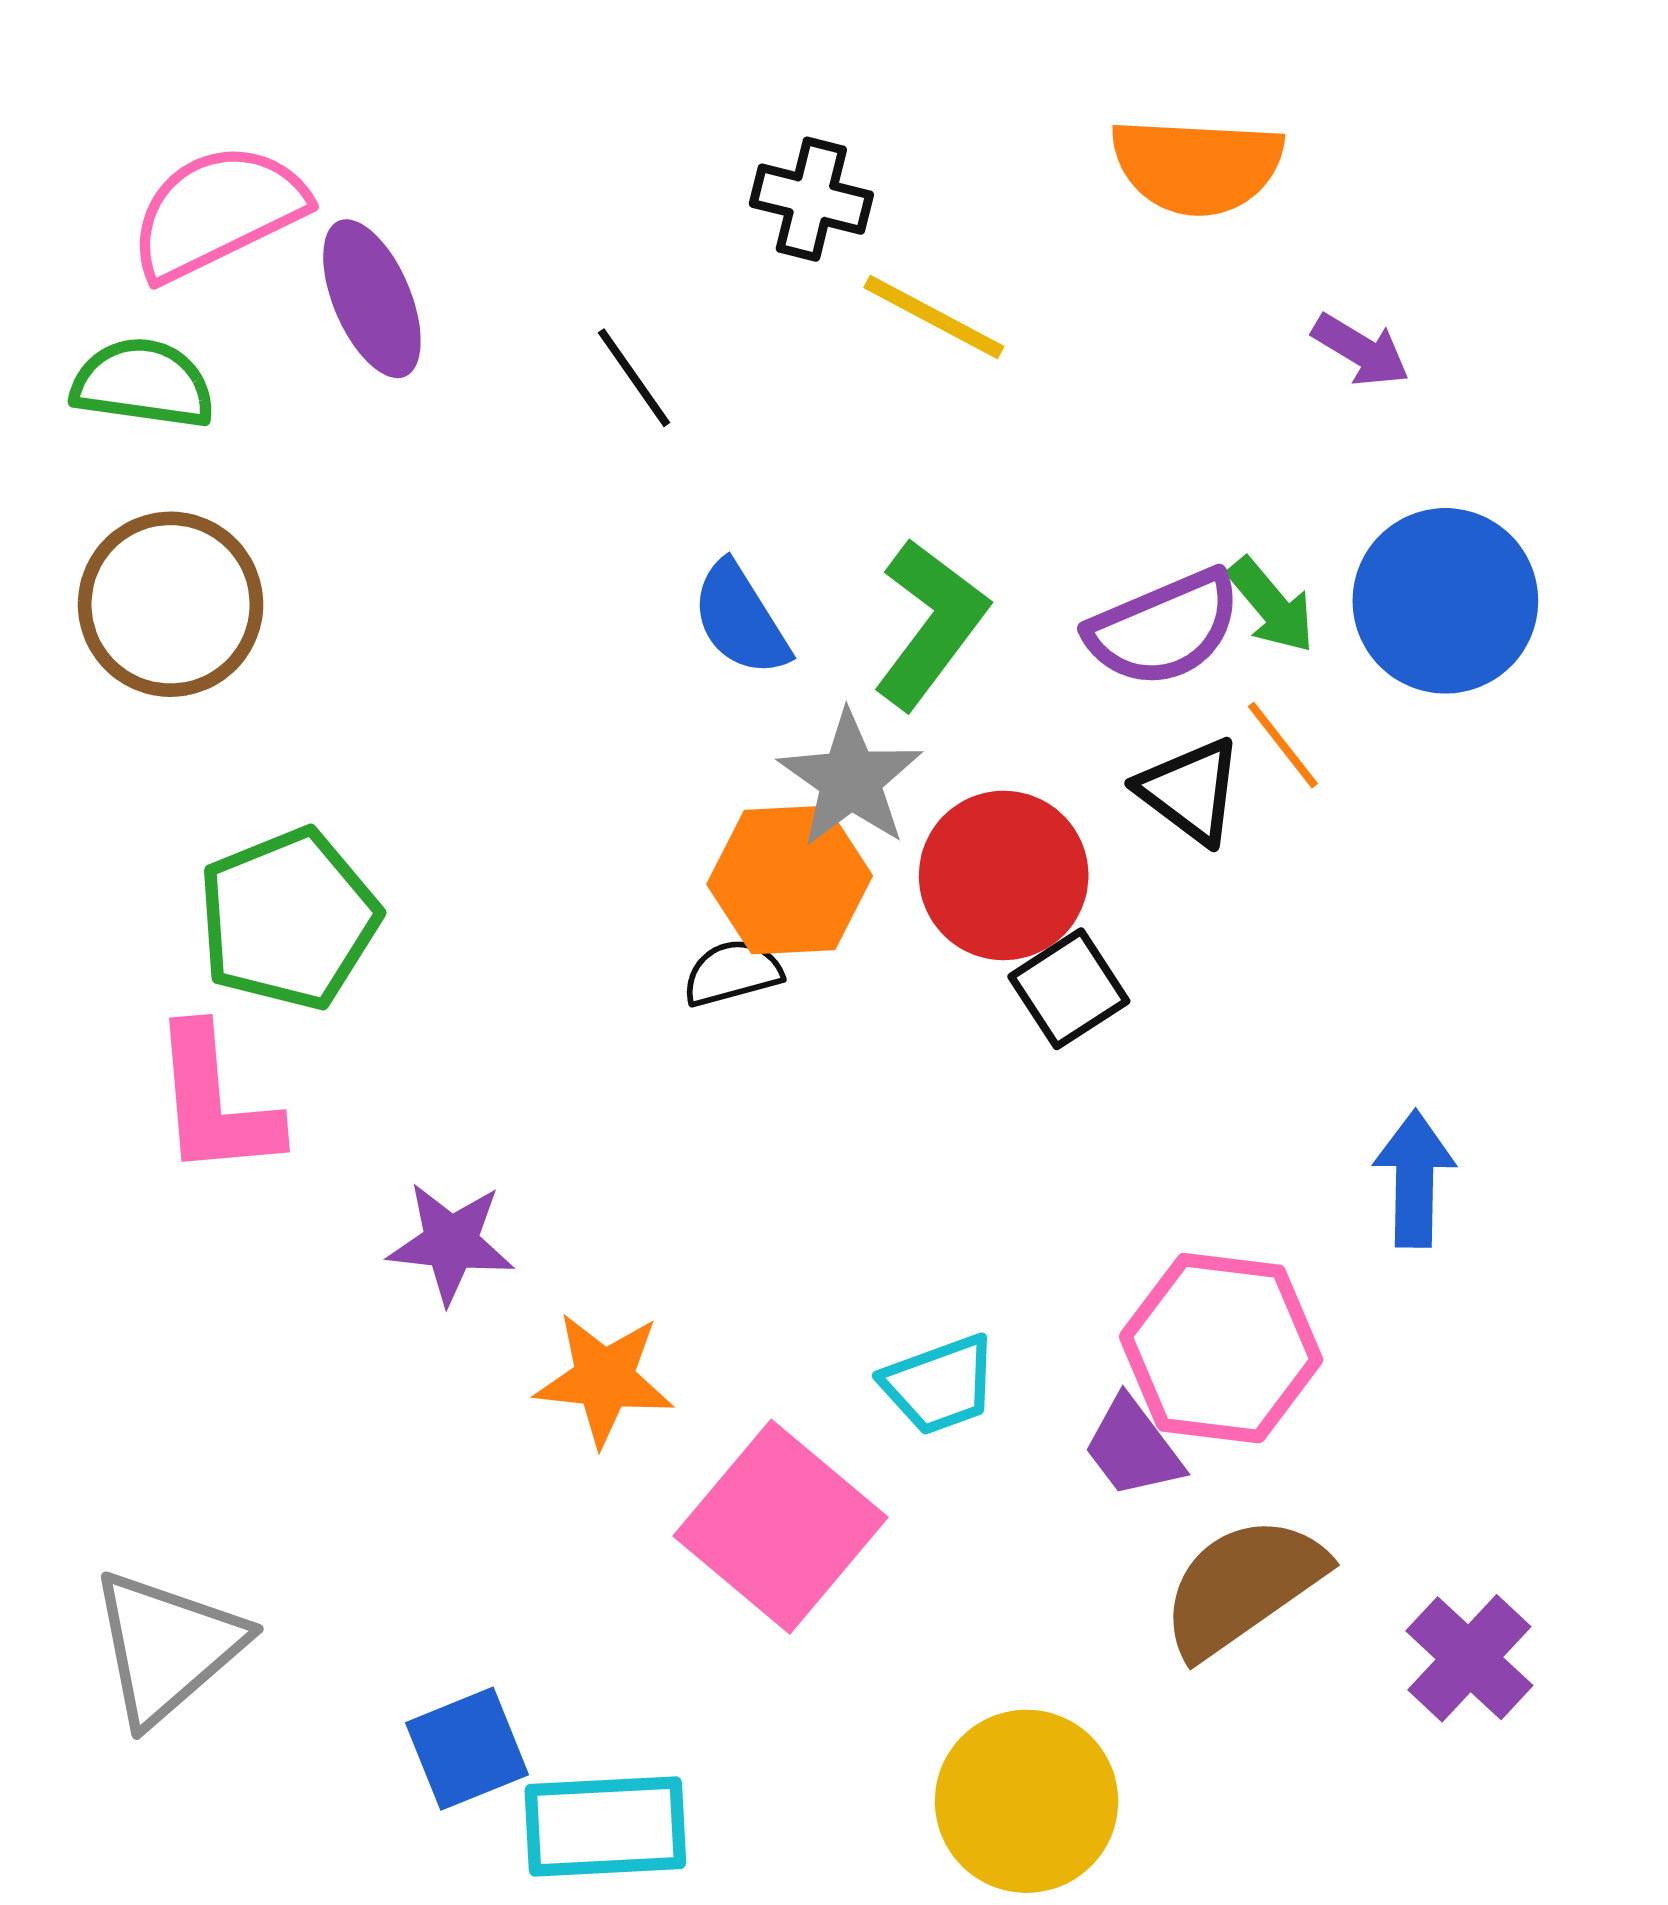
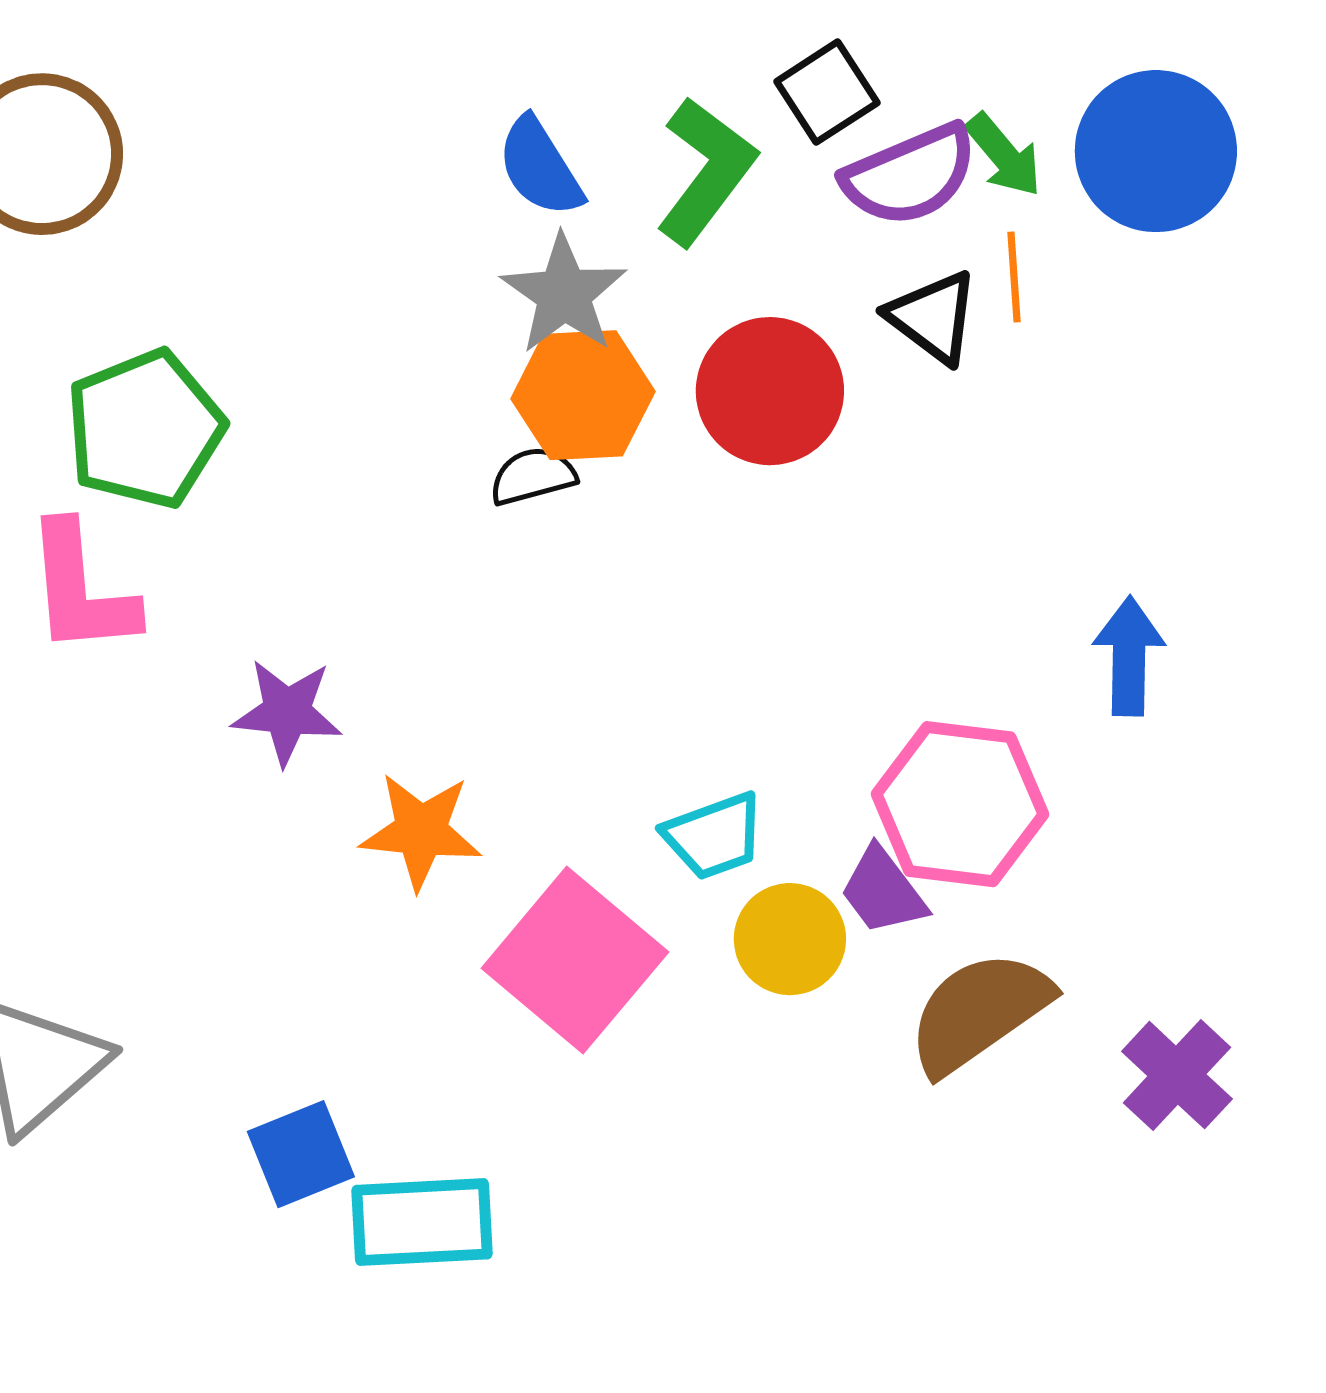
orange line: (1283, 745) -> (1014, 277), turned 34
gray star: (850, 779) -> (564, 294), moved
black square: (1069, 989) -> (827, 92), moved
yellow circle: (1027, 1801) -> (790, 939), moved, size x0.7

